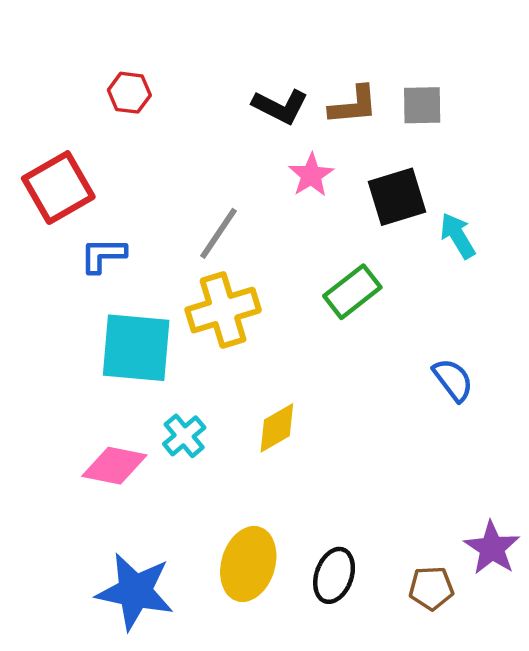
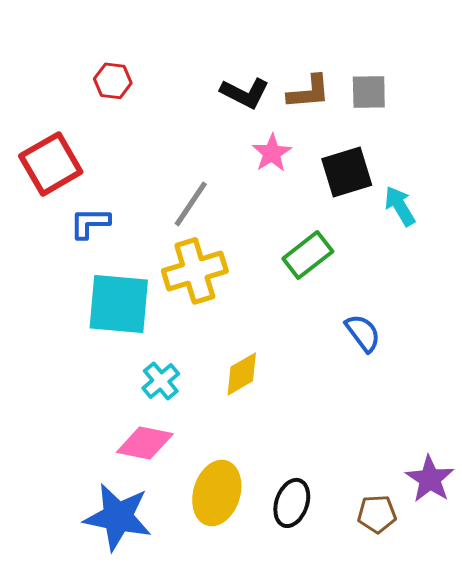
blue semicircle: (453, 380) -> (363, 333), moved
pink diamond: (114, 466) -> (145, 443), moved

